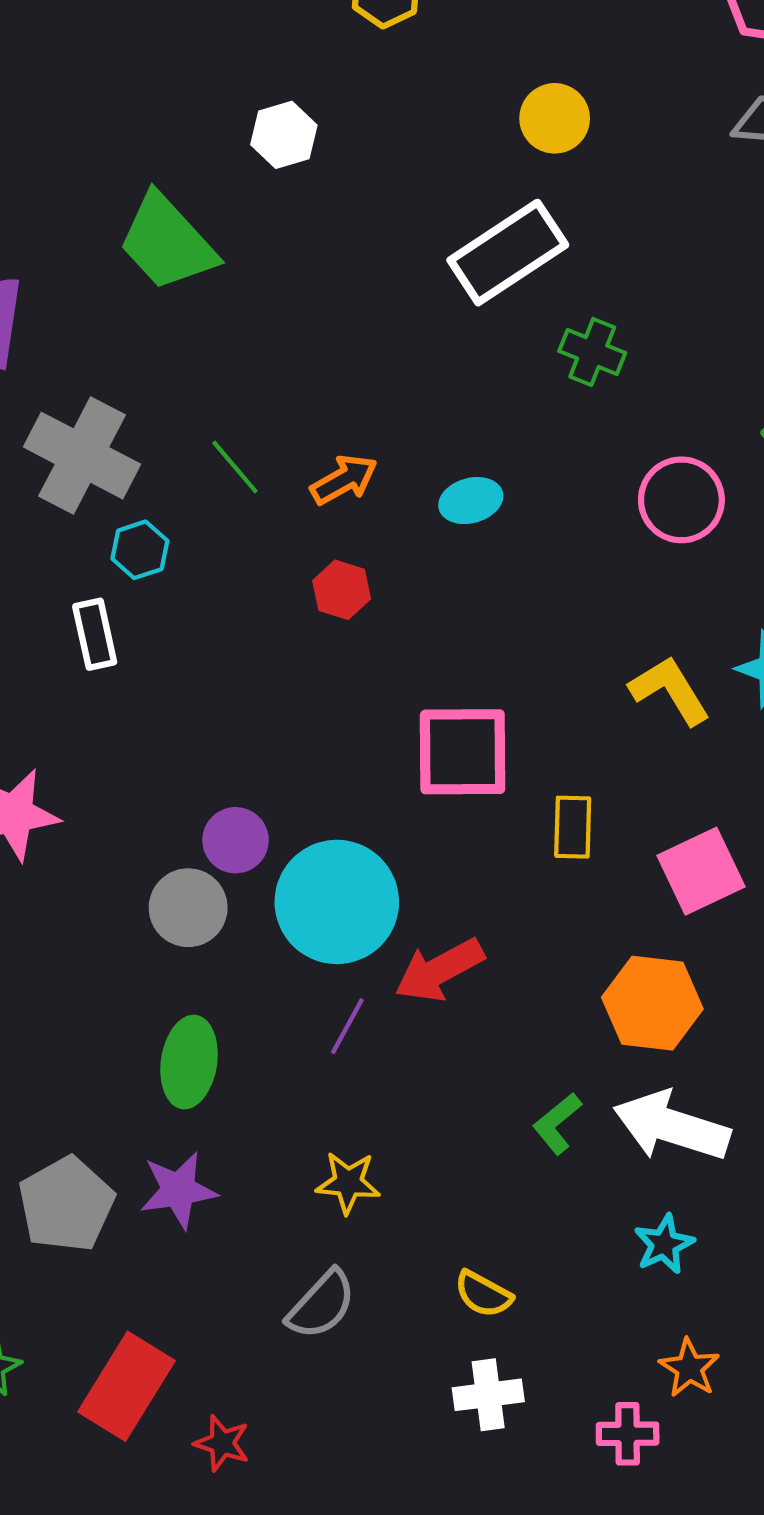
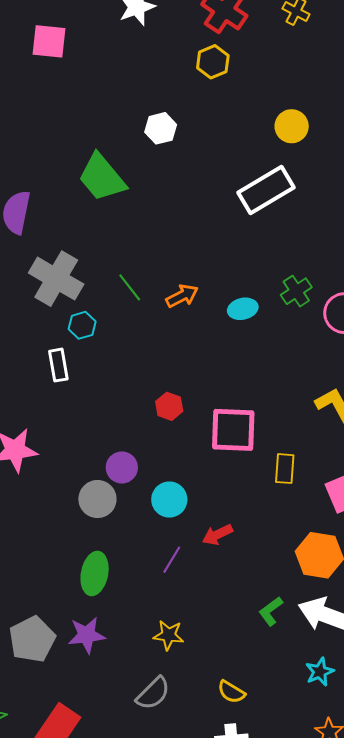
green cross: (592, 352) -> (296, 291), moved, turned 32
red hexagon: (342, 590) -> (169, 406), moved
cyan circle: (337, 902) -> (169, 500), size x0.6
red arrow: (439, 970) -> (217, 535), size x0.7

